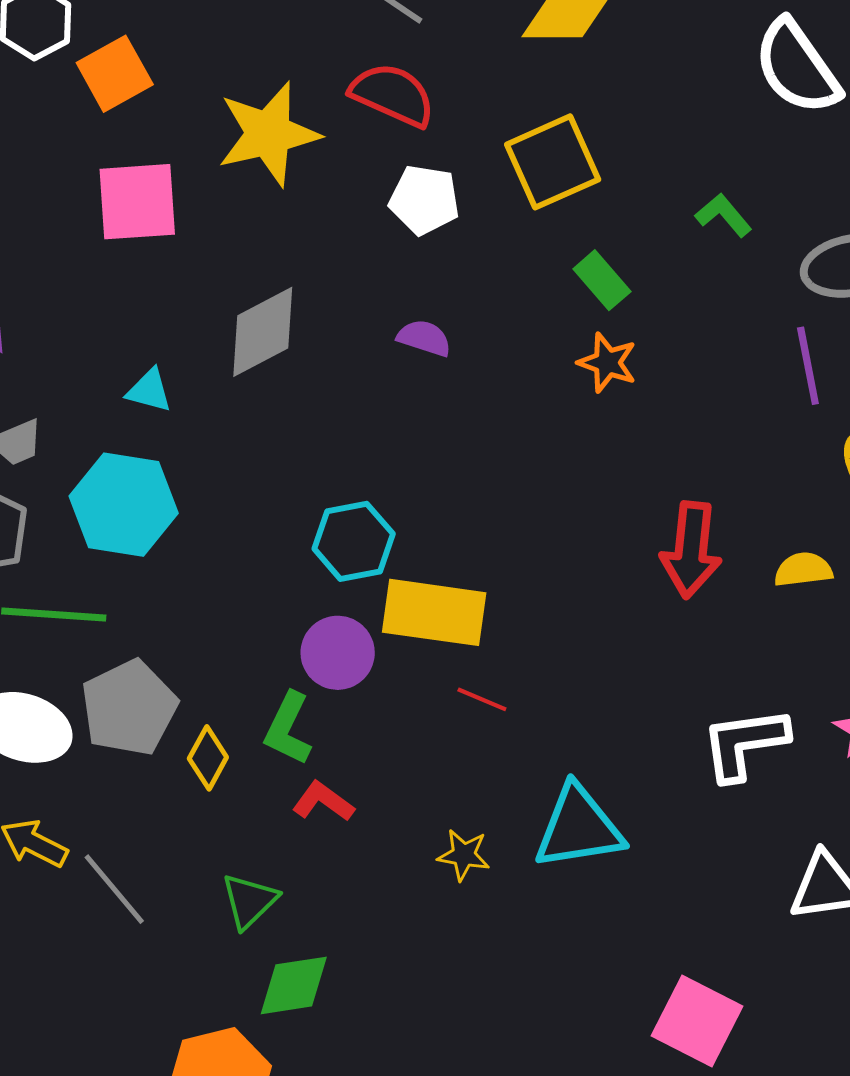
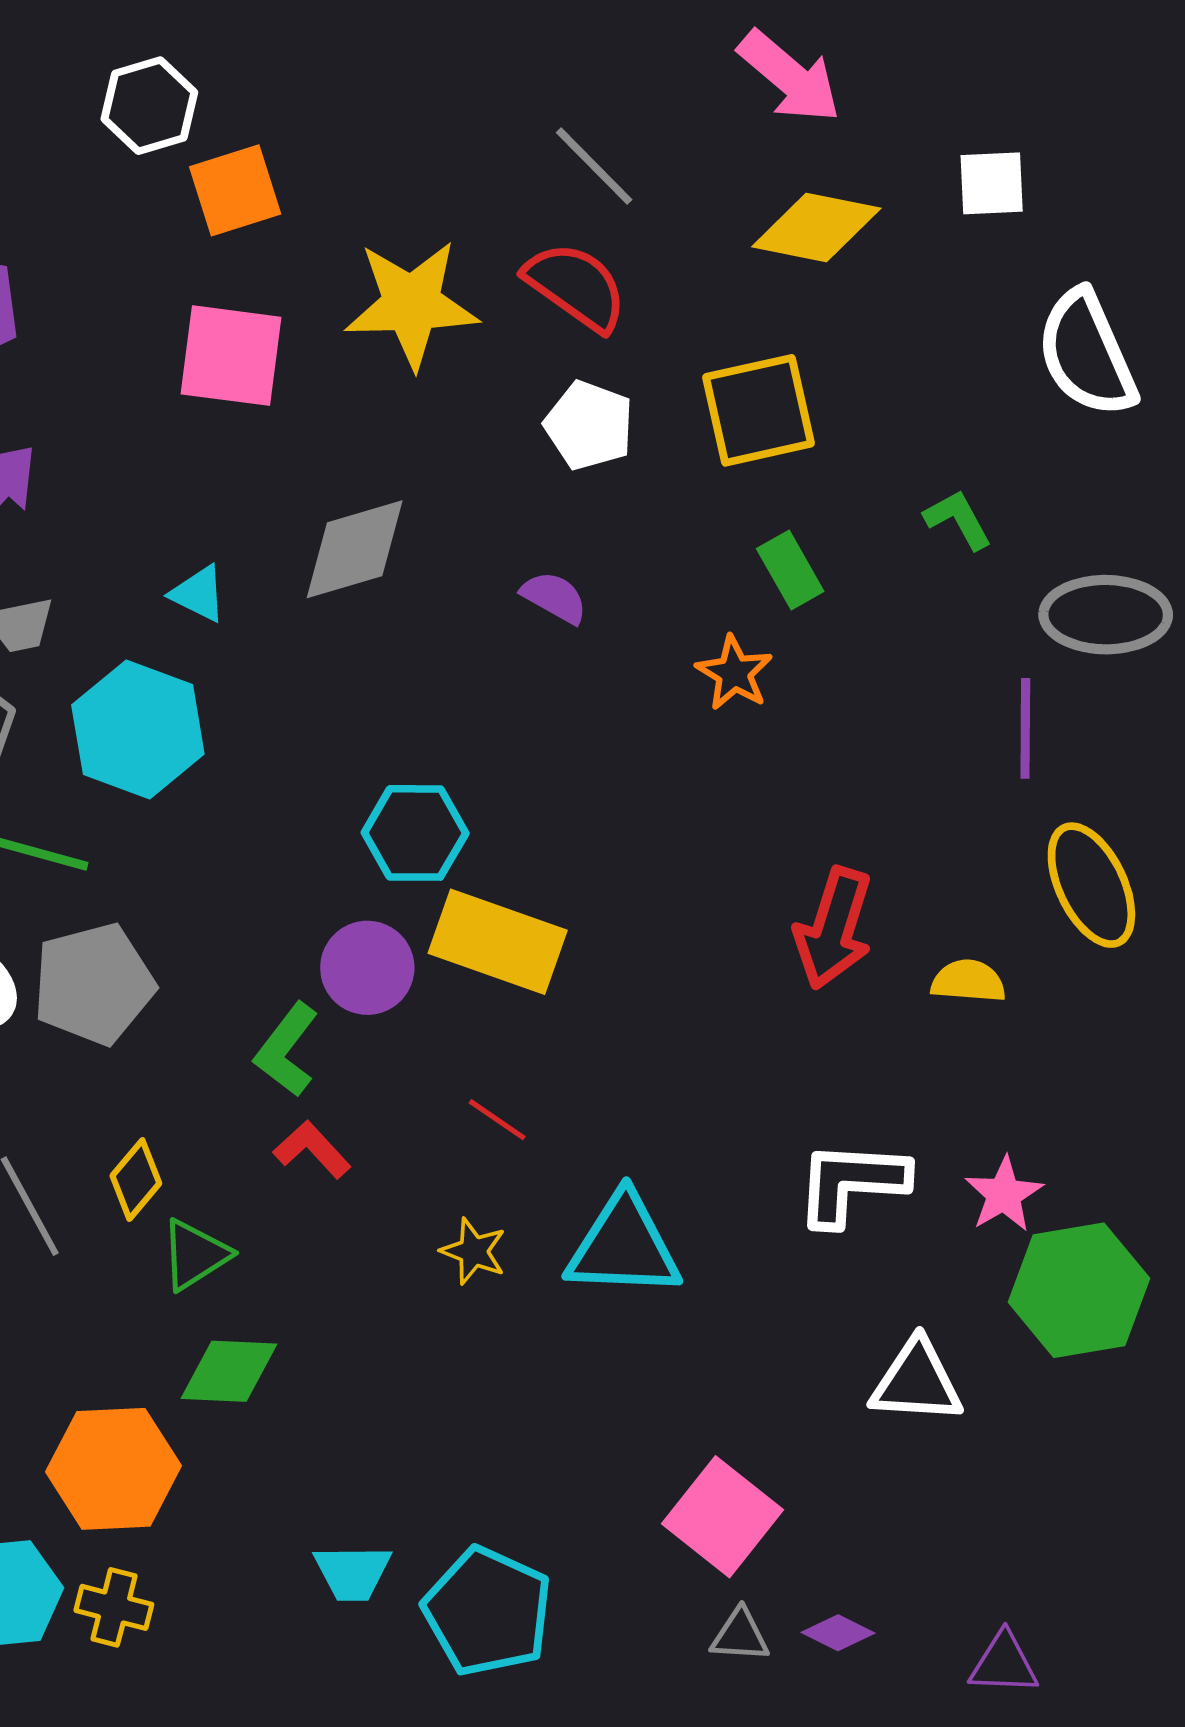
orange star: (607, 363) -> (734, 673), moved
red line: (482, 699) -> (497, 1120), moved
yellow diamond: (208, 758) -> (136, 1180), moved

